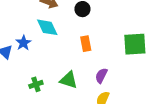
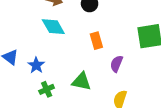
blue star: (23, 43) -> (36, 65), moved
purple semicircle: (101, 76) -> (116, 64), moved

